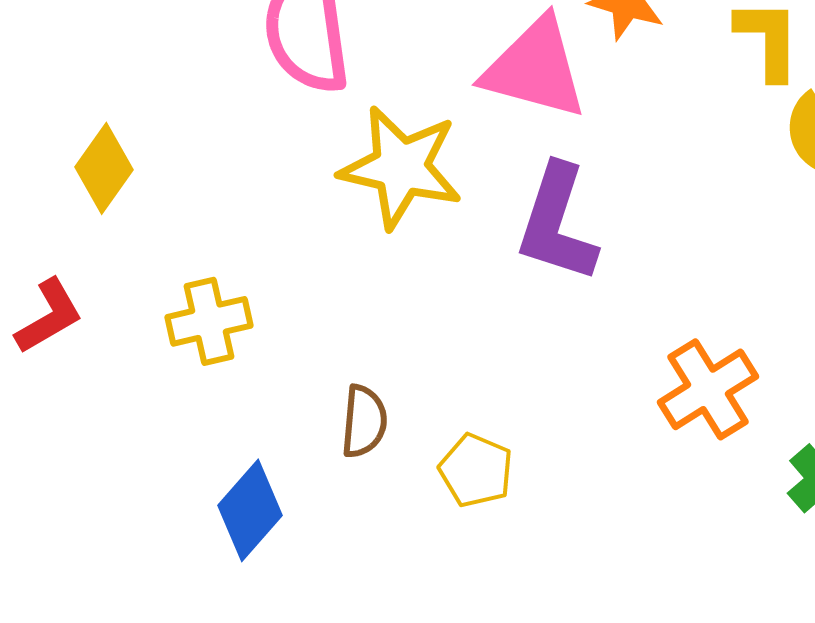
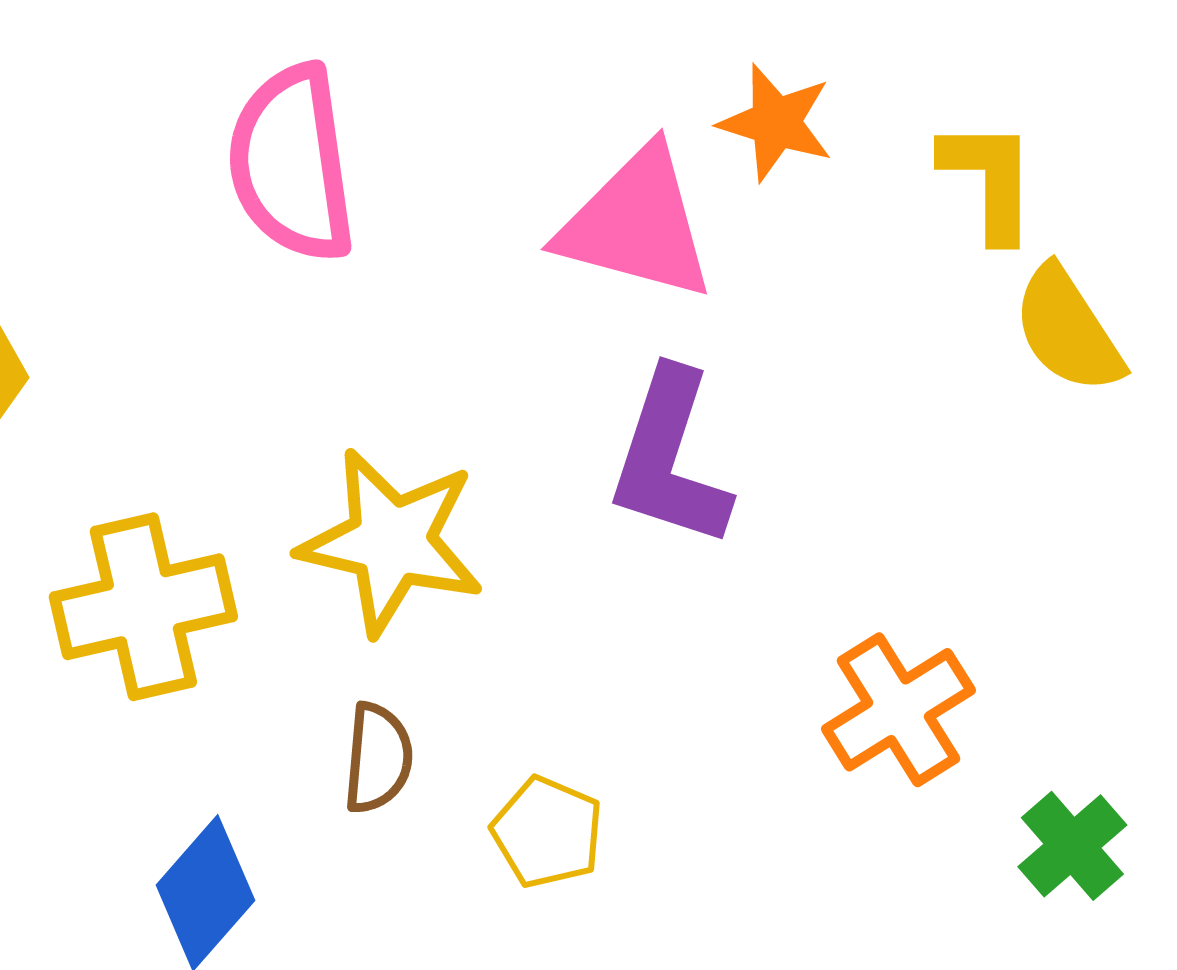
yellow star: (401, 167) -> (392, 542), moved
yellow cross: (209, 321) -> (143, 607), size x1.4

